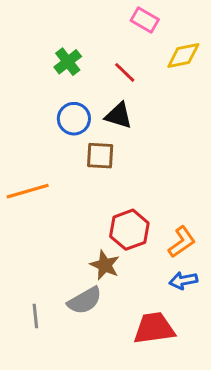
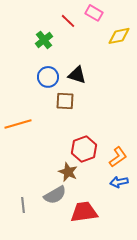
red line: (125, 72) -> (68, 21), moved
red trapezoid: (154, 328) -> (84, 212), moved

